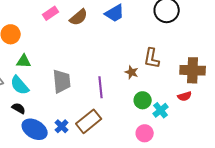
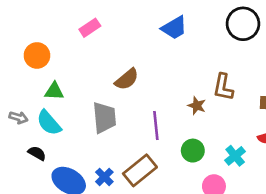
brown semicircle: (79, 17) -> (127, 79), moved
green circle: (143, 100) -> (193, 151), moved
black semicircle: (19, 108) -> (37, 153), moved

